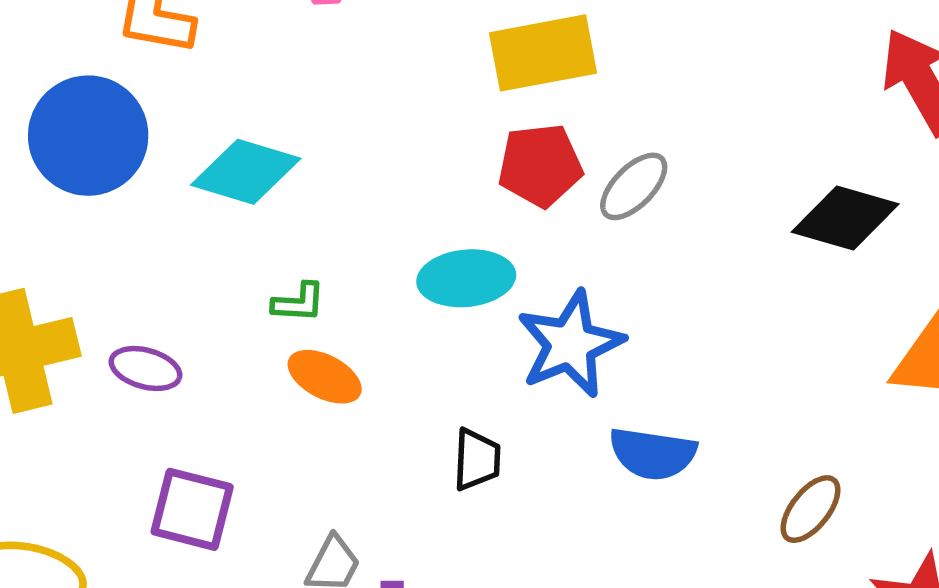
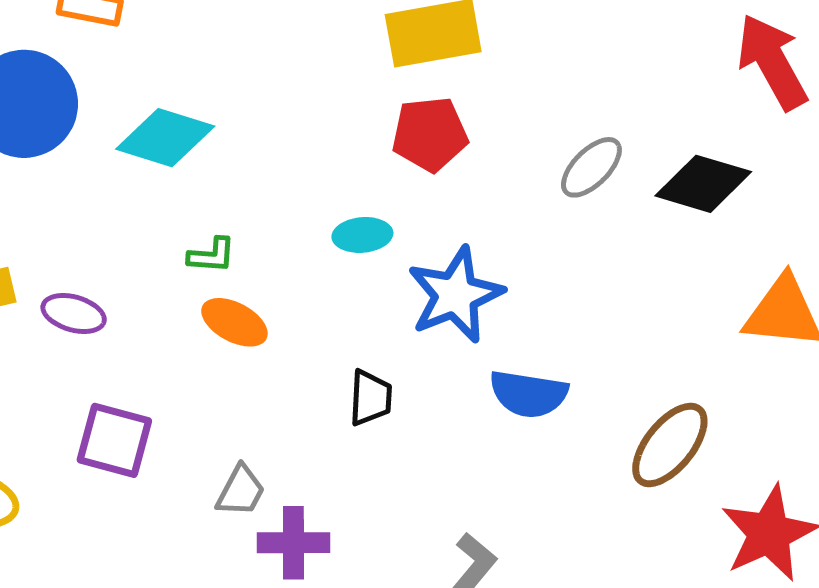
gray ellipse: (634, 186) -> (591, 167), moved
cyan ellipse: (466, 278) -> (362, 235), size x0.7
brown ellipse: (811, 509) -> (670, 445), size x1.4

